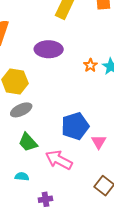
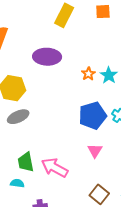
blue pentagon: (75, 126) -> (93, 116), moved
green trapezoid: (28, 142) -> (26, 162), moved, turned 30

